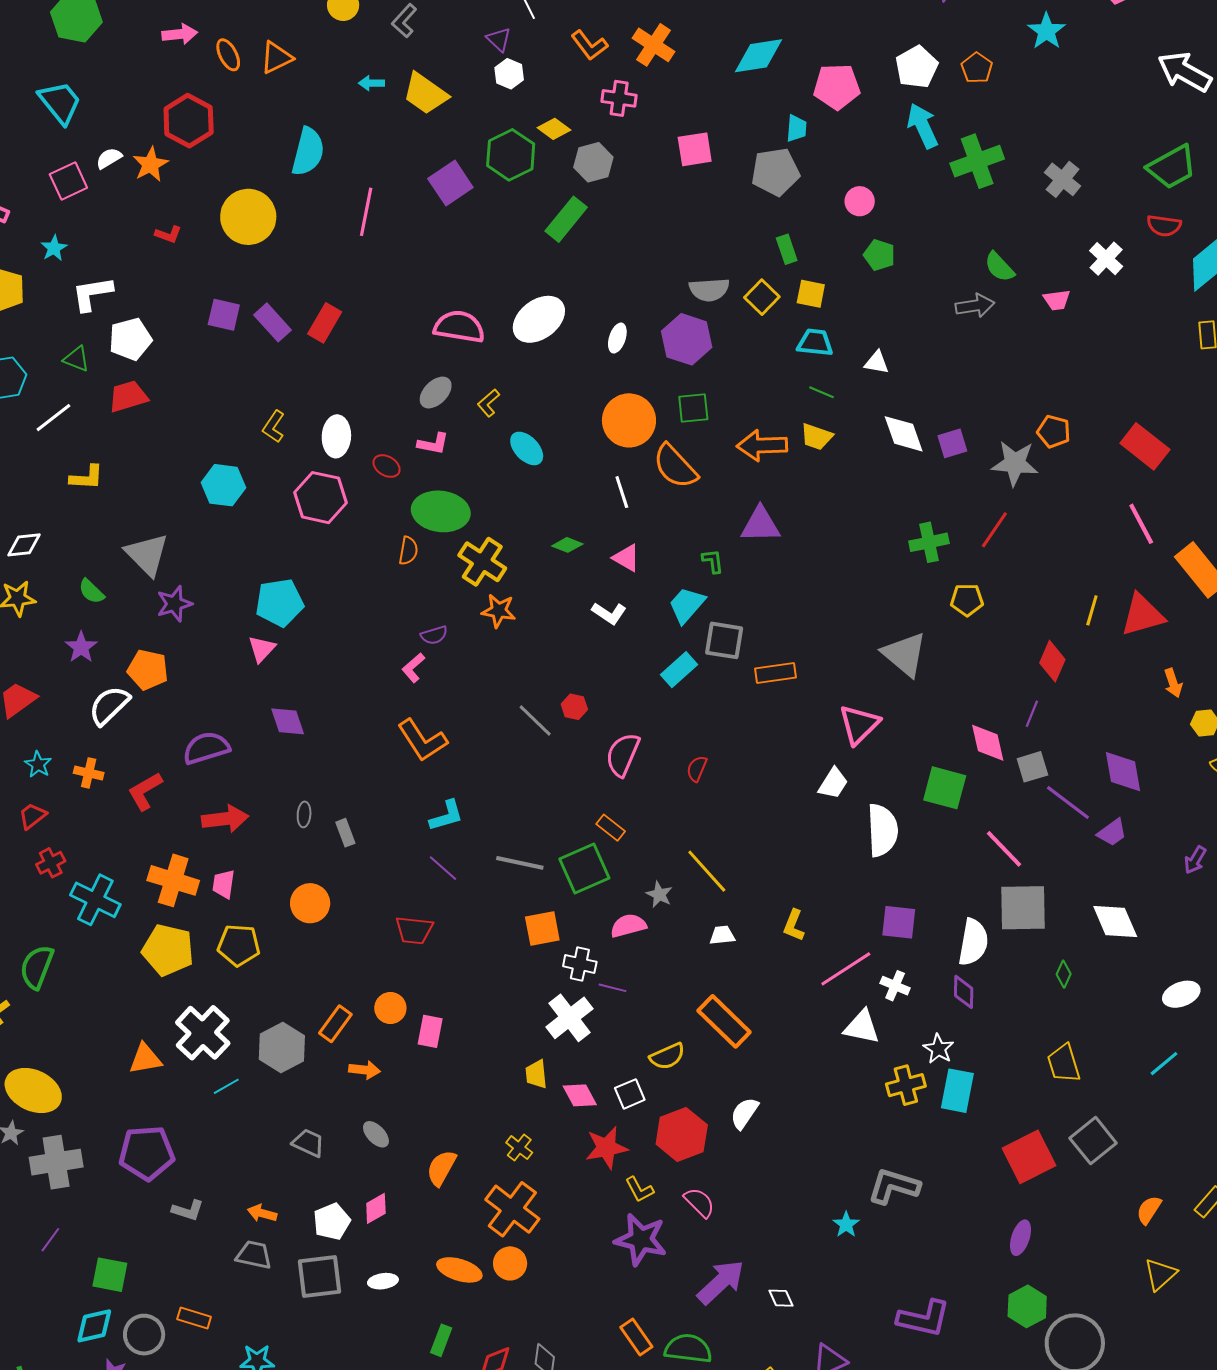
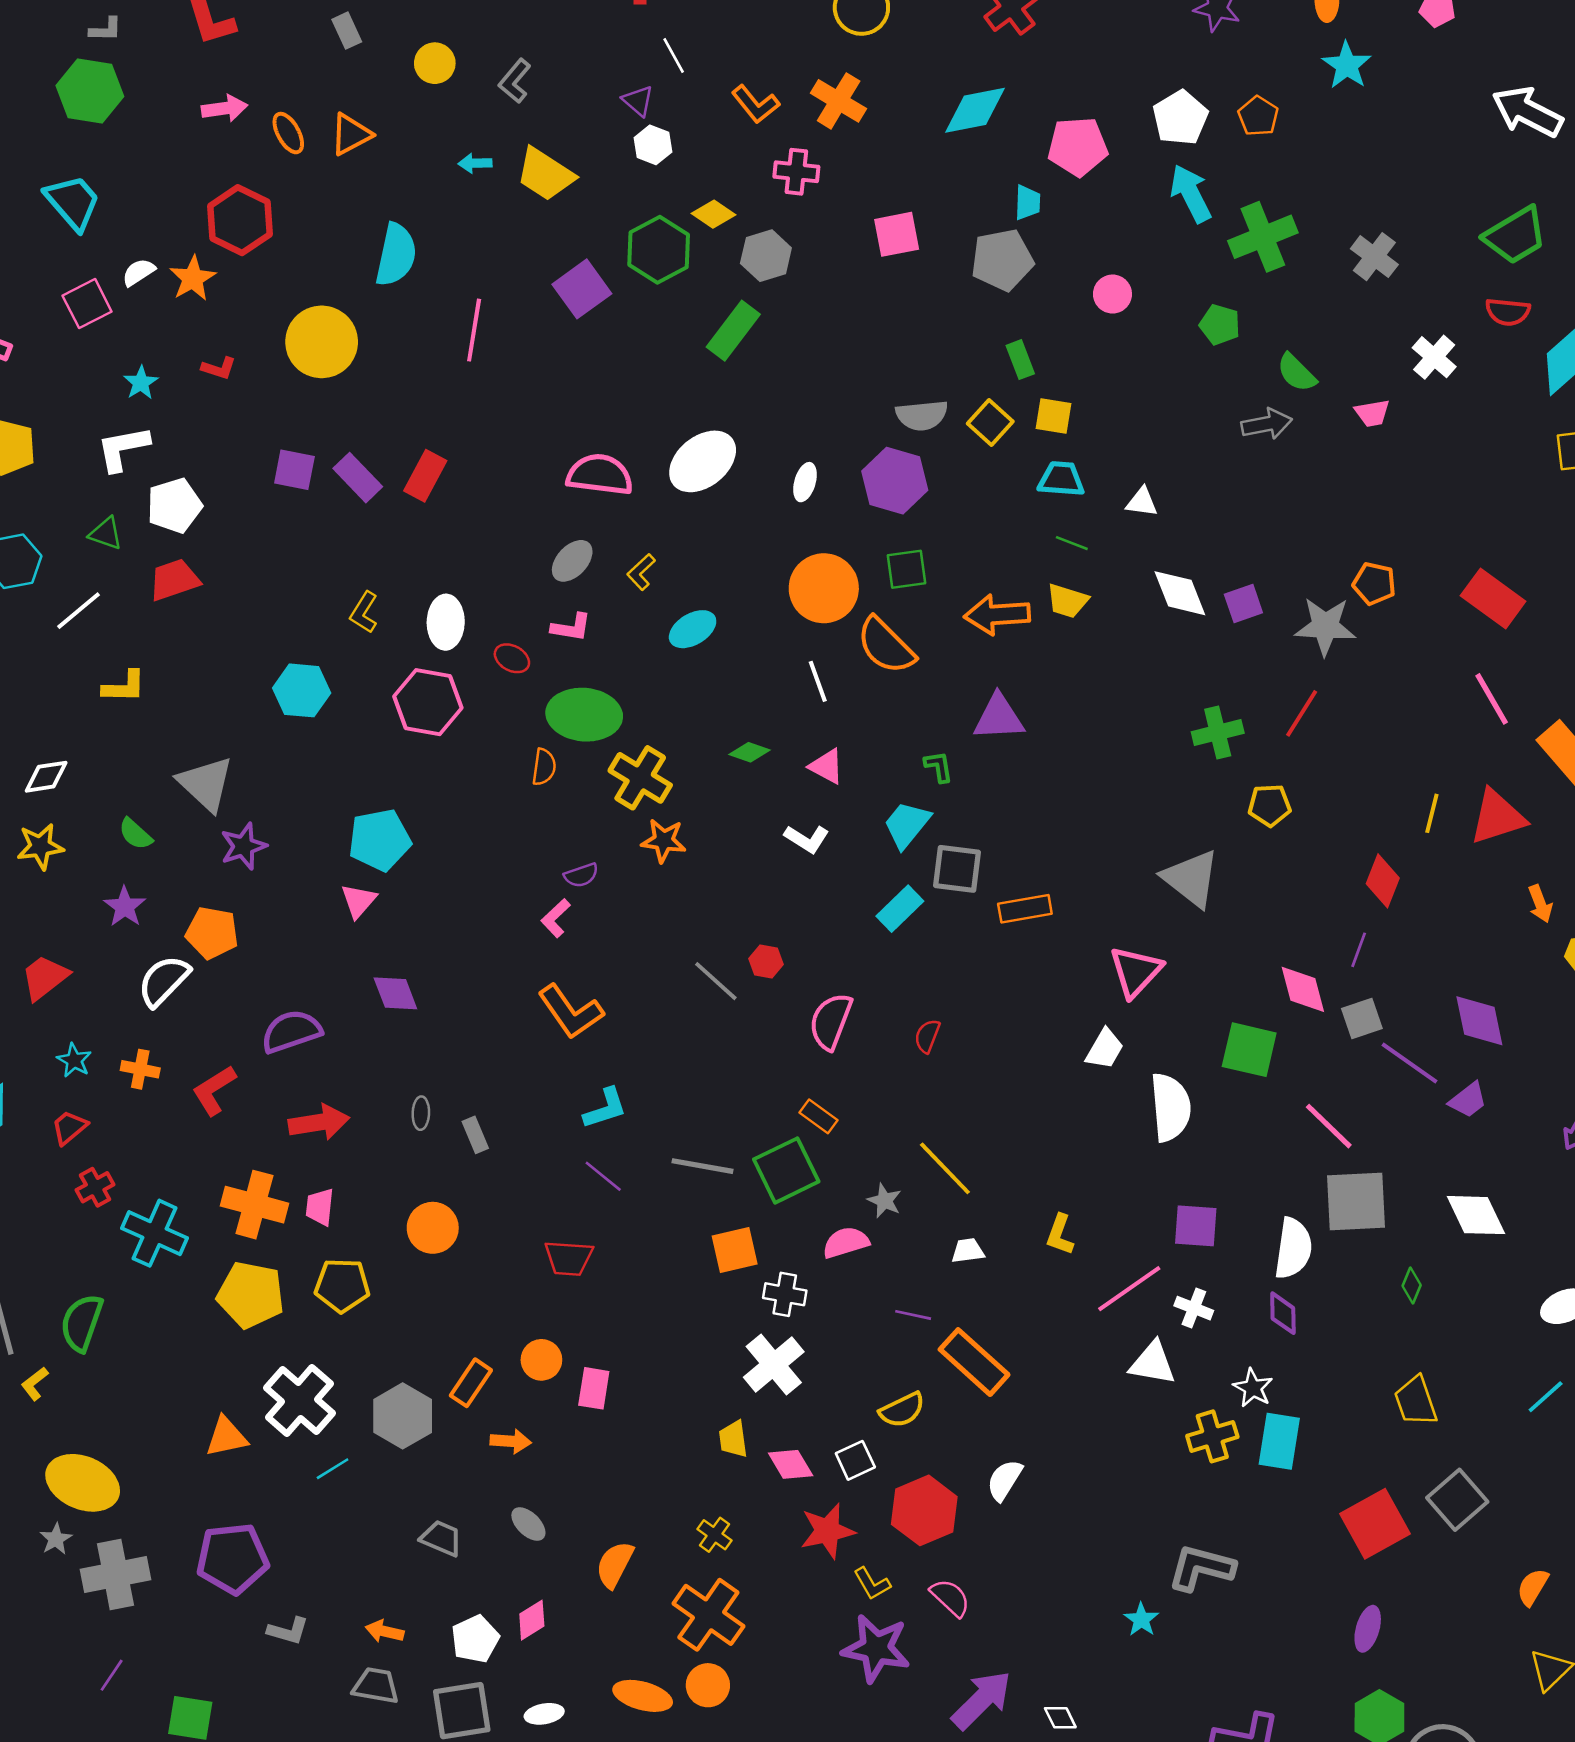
cyan star: (54, 248) -> (141, 383), moved
green pentagon: (879, 255) -> (1220, 325), moved
cyan ellipse: (527, 448) -> (693, 629), turned -75
purple line: (613, 988) -> (913, 1315), moved

